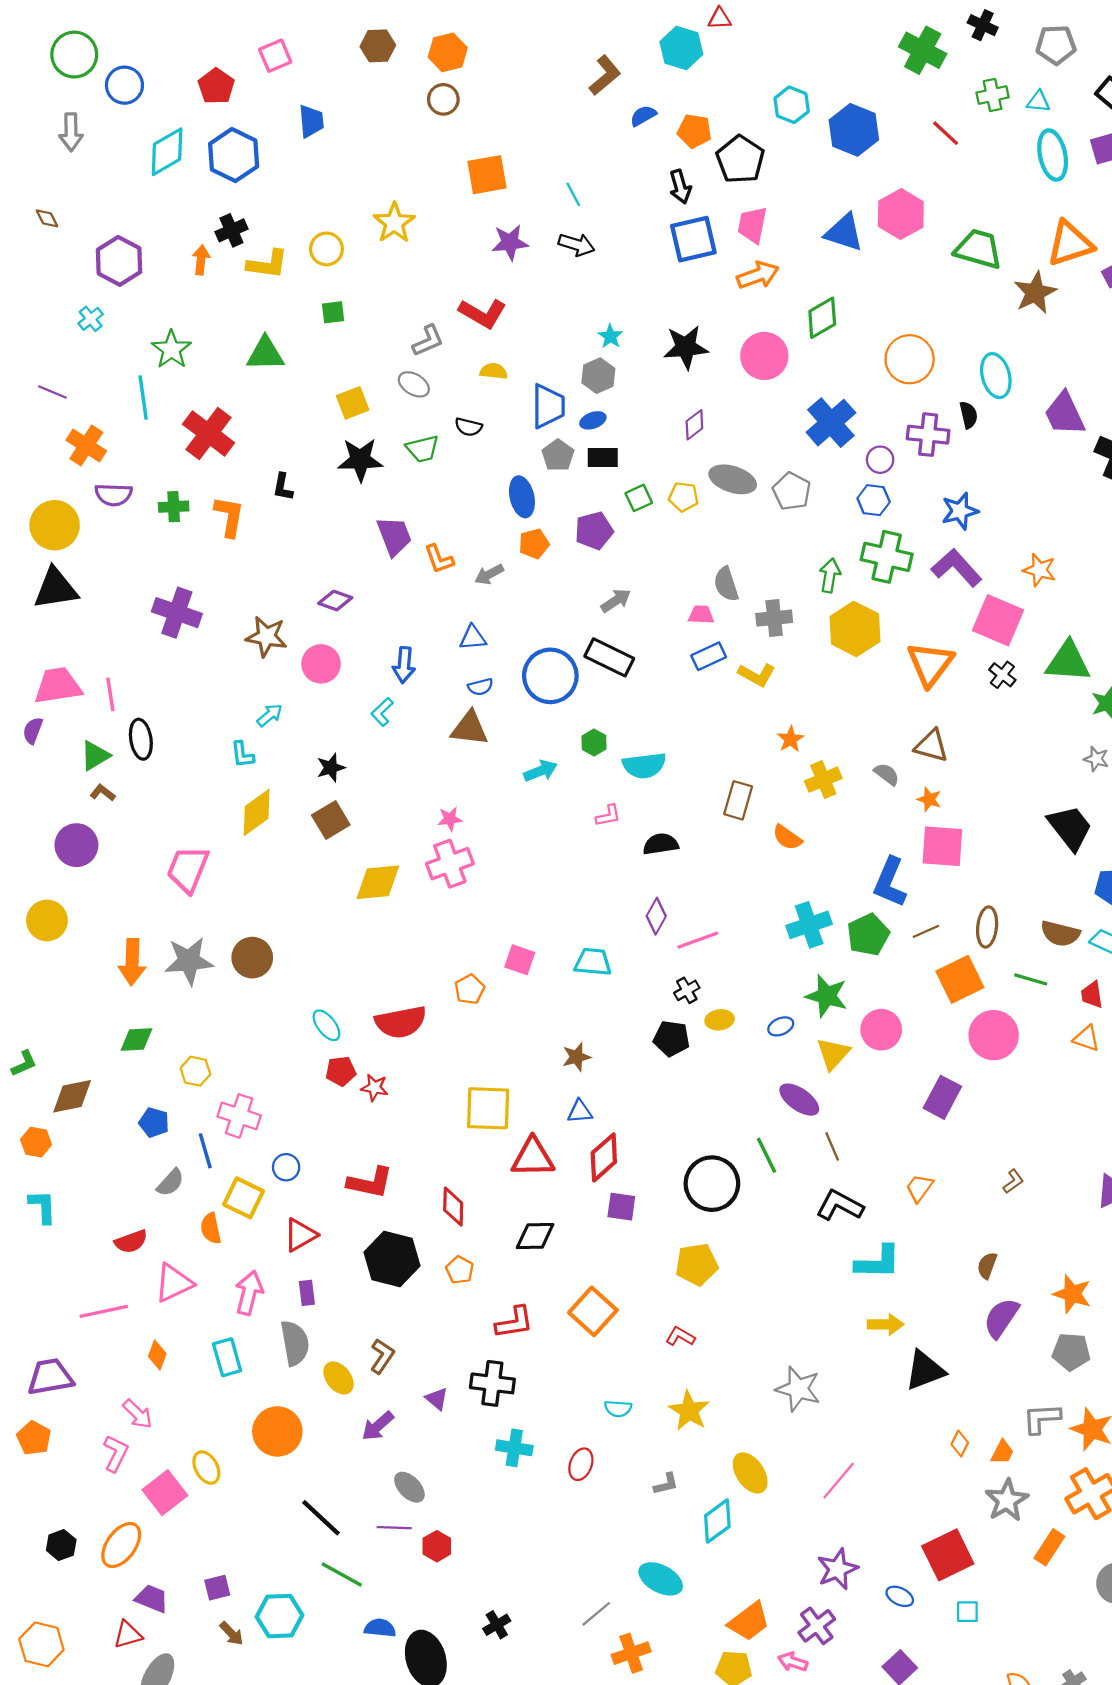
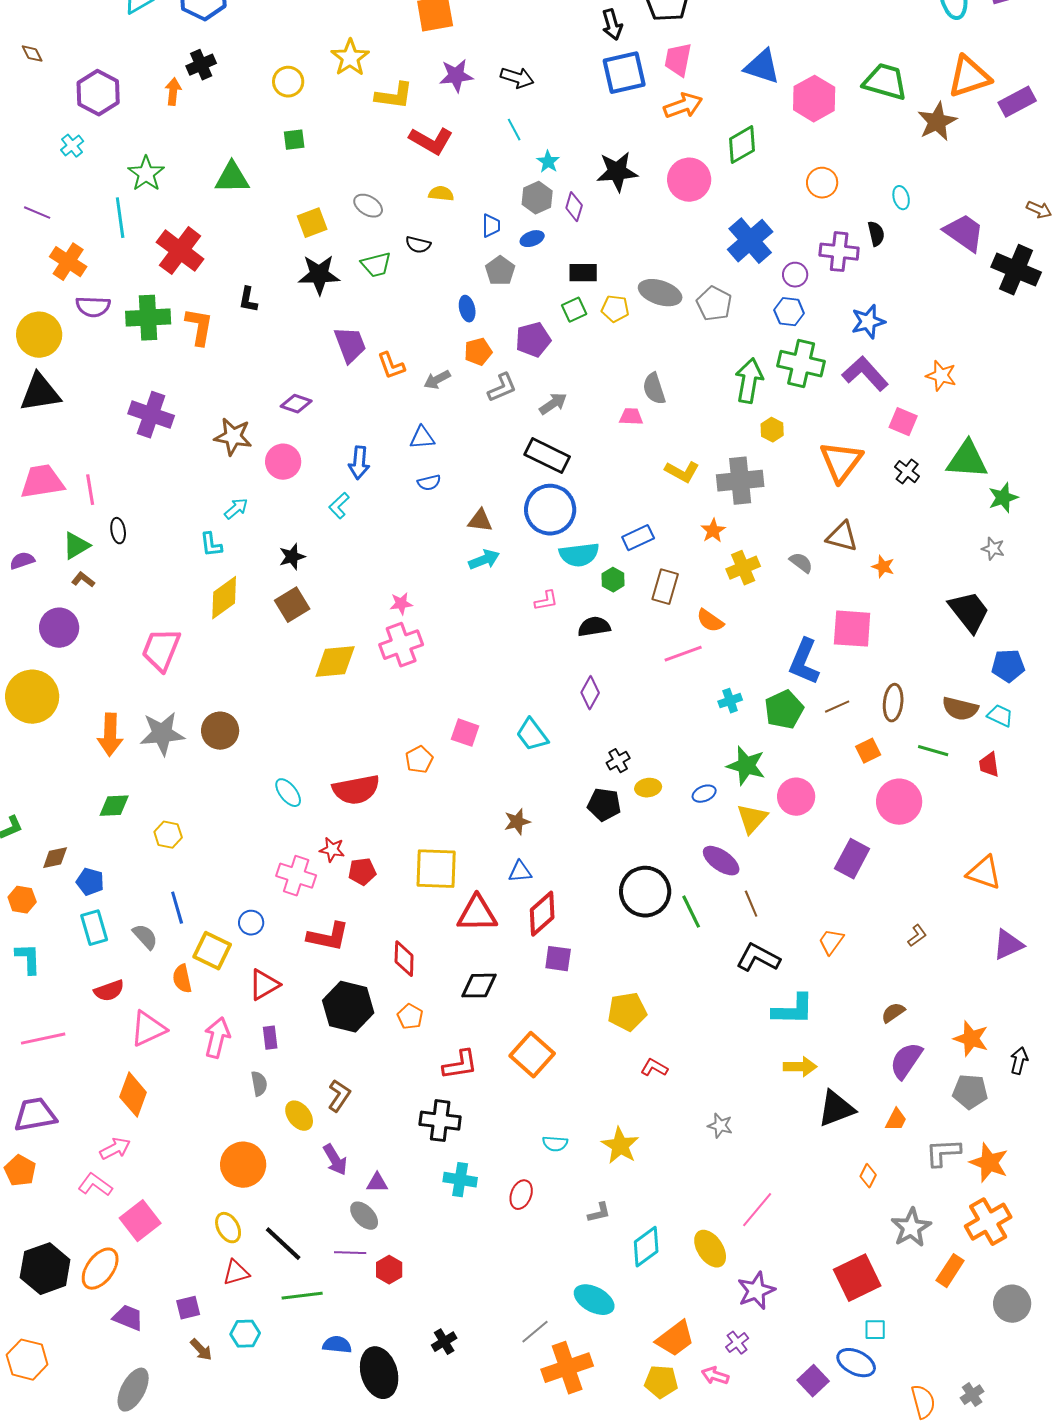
cyan line: (573, 194) -> (514, 130), moved
pink hexagon: (901, 214) -> (814, 99), moved
yellow L-shape: (268, 264) -> (394, 96), moved
gray L-shape: (428, 341) -> (502, 388), moved
orange circle: (910, 359) -> (822, 183), size x0.7
cyan ellipse: (996, 376) -> (901, 198), size x0.6
blue trapezoid: (548, 406) -> (491, 226), size x0.6
purple trapezoid: (1065, 414) -> (964, 233), turned 150
purple diamond: (694, 425) -> (574, 207), moved, turned -36
black rectangle: (603, 458) -> (583, 273), moved
blue ellipse: (522, 497) -> (467, 309), size x0.7
green cross: (174, 507) -> (148, 318), size x1.6
green arrow: (830, 575) -> (749, 381), size x1.4
gray cross: (774, 618) -> (740, 481), moved, size x1.4
pink square: (998, 620) -> (903, 422), size x0.6
yellow hexagon: (855, 629) -> (772, 430), size x0.5
blue rectangle: (709, 656) -> (638, 538), moved
blue circle: (550, 676) -> (550, 510), moved
brown triangle: (470, 728) -> (480, 521), moved, size x0.7
purple semicircle: (33, 730) -> (22, 561), moved, turned 50
black ellipse: (141, 739) -> (118, 531), size x0.7
green hexagon: (594, 742) -> (613, 580), moved
orange star: (929, 799) -> (883, 567), moved
yellow circle: (47, 920) -> (32, 697), size x1.4
cyan cross: (809, 925) -> (730, 701), size x0.6
pink line: (698, 940) -> (683, 654), moved
cyan trapezoid: (593, 962) -> (532, 735), turned -132
orange square: (960, 979) -> (868, 751), size x0.6
orange triangle: (1086, 1038) -> (984, 873), moved, size x1.4
red pentagon: (341, 1071) -> (362, 872), moved
brown diamond: (72, 1096) -> (55, 858), size x0.7
pink cross: (239, 1116) -> (296, 876), moved
blue pentagon: (154, 1122) -> (90, 882), moved
gray semicircle: (170, 1183) -> (145, 937), turned -84
black circle: (712, 1184) -> (645, 892), moved
brown semicircle: (987, 1266) -> (893, 1013), turned 35
pink line: (104, 1311) -> (43, 1039), moved
red L-shape: (680, 1336) -> (654, 1068), moved
gray semicircle: (295, 1343) -> (259, 1084), size x0.6
orange diamond: (157, 1355) -> (133, 1095), size x1.6
cyan rectangle: (227, 1357) -> (94, 928), moved
gray star: (798, 1389) -> (720, 1126), size x0.6
purple triangle: (437, 1399) -> (377, 1183), moved, turned -40
pink arrow: (138, 1414) -> (115, 1149), turned -72
purple arrow: (378, 1426) -> (335, 1160), turned -80
orange trapezoid: (1002, 1452) -> (896, 1120), moved
pink L-shape: (116, 1453) -> (95, 1185), turned -80
yellow ellipse: (206, 1468) -> (228, 1228), moved
yellow ellipse: (750, 1473) -> (710, 1249), moved
black hexagon: (61, 1545) -> (45, 1269), size x1.8
green line: (342, 1575) -> (302, 1296), turned -36
blue ellipse: (900, 1596) -> (856, 1363), moved, size x1.5
cyan hexagon: (280, 1616) -> (245, 1334), size x0.7
purple cross: (817, 1626) -> (737, 1343), size x0.7
red triangle: (128, 1635) -> (236, 1273), moved
orange cross: (631, 1653) -> (567, 1368), size x1.4

